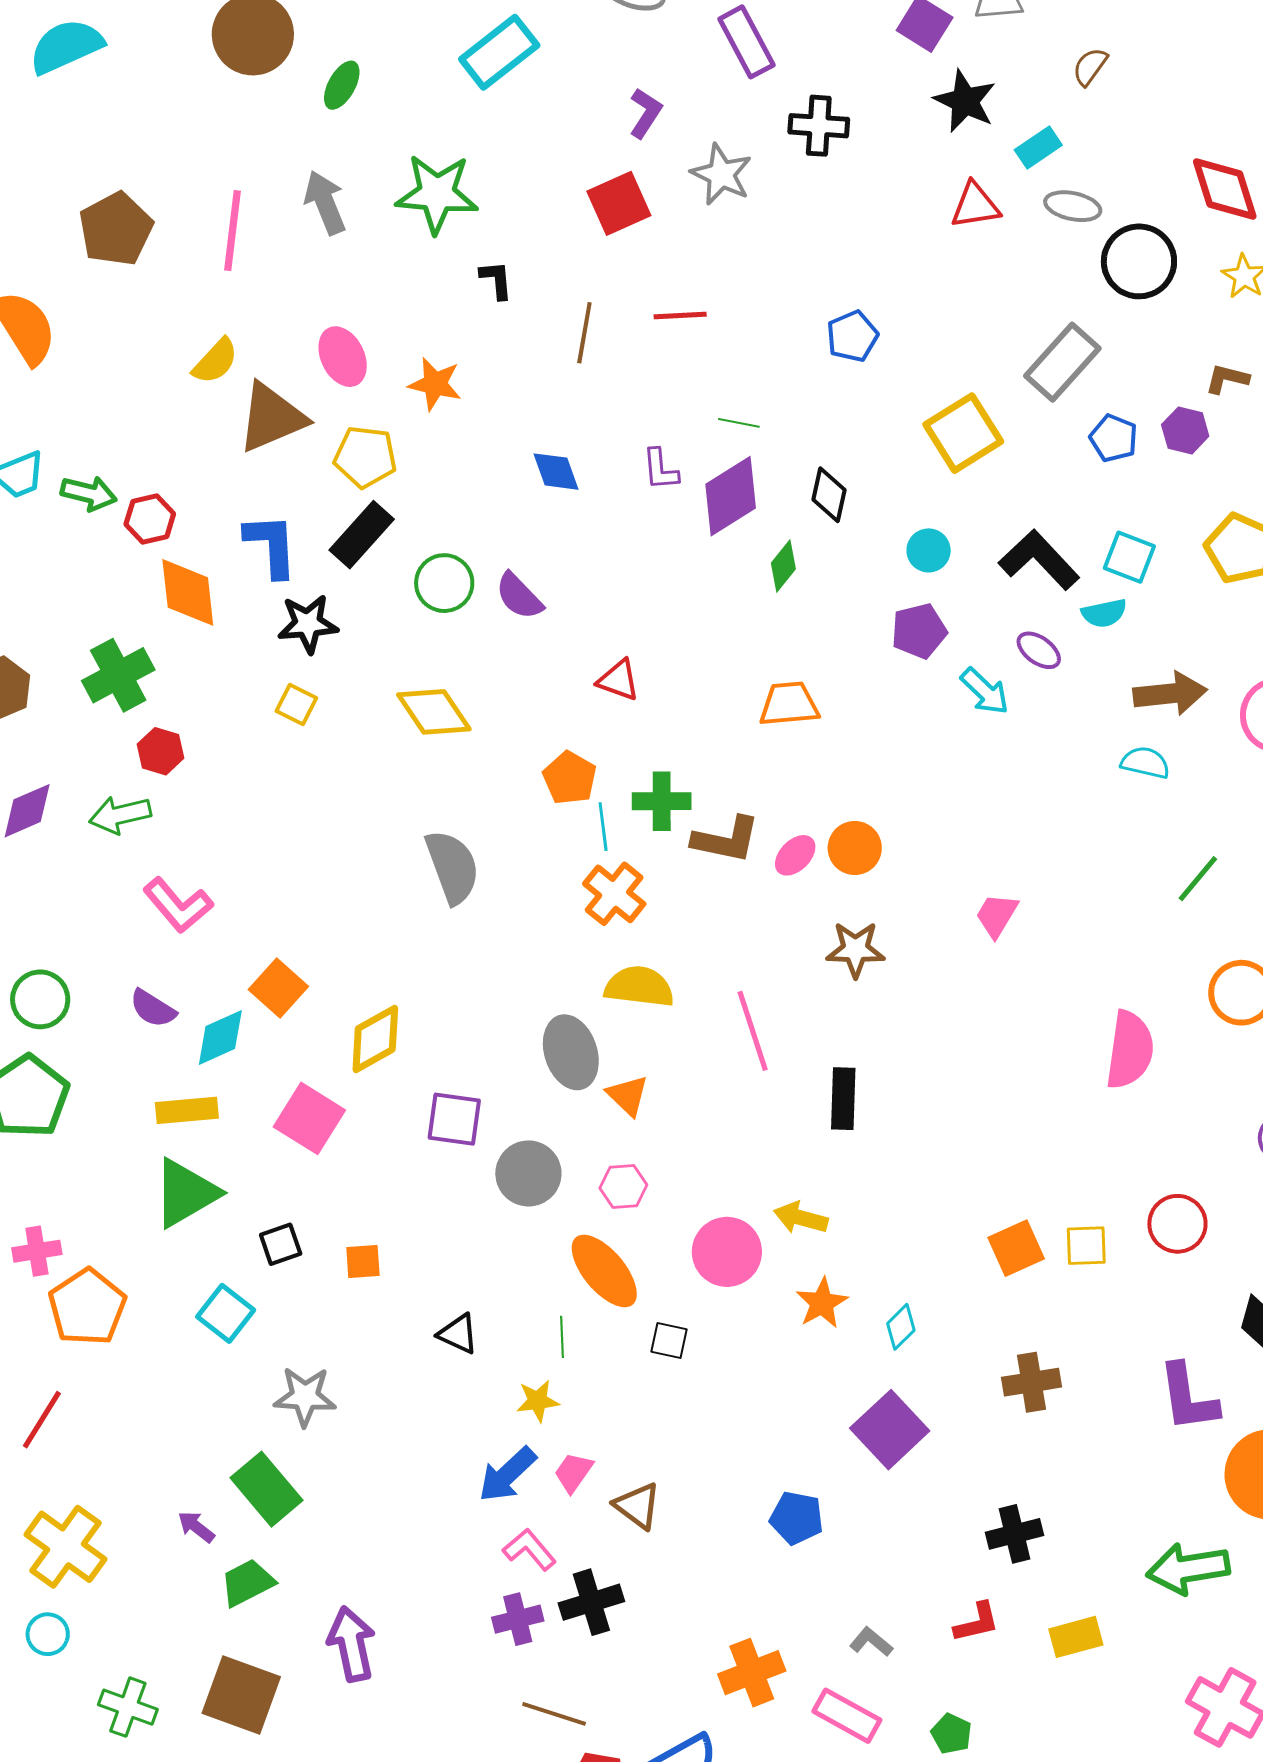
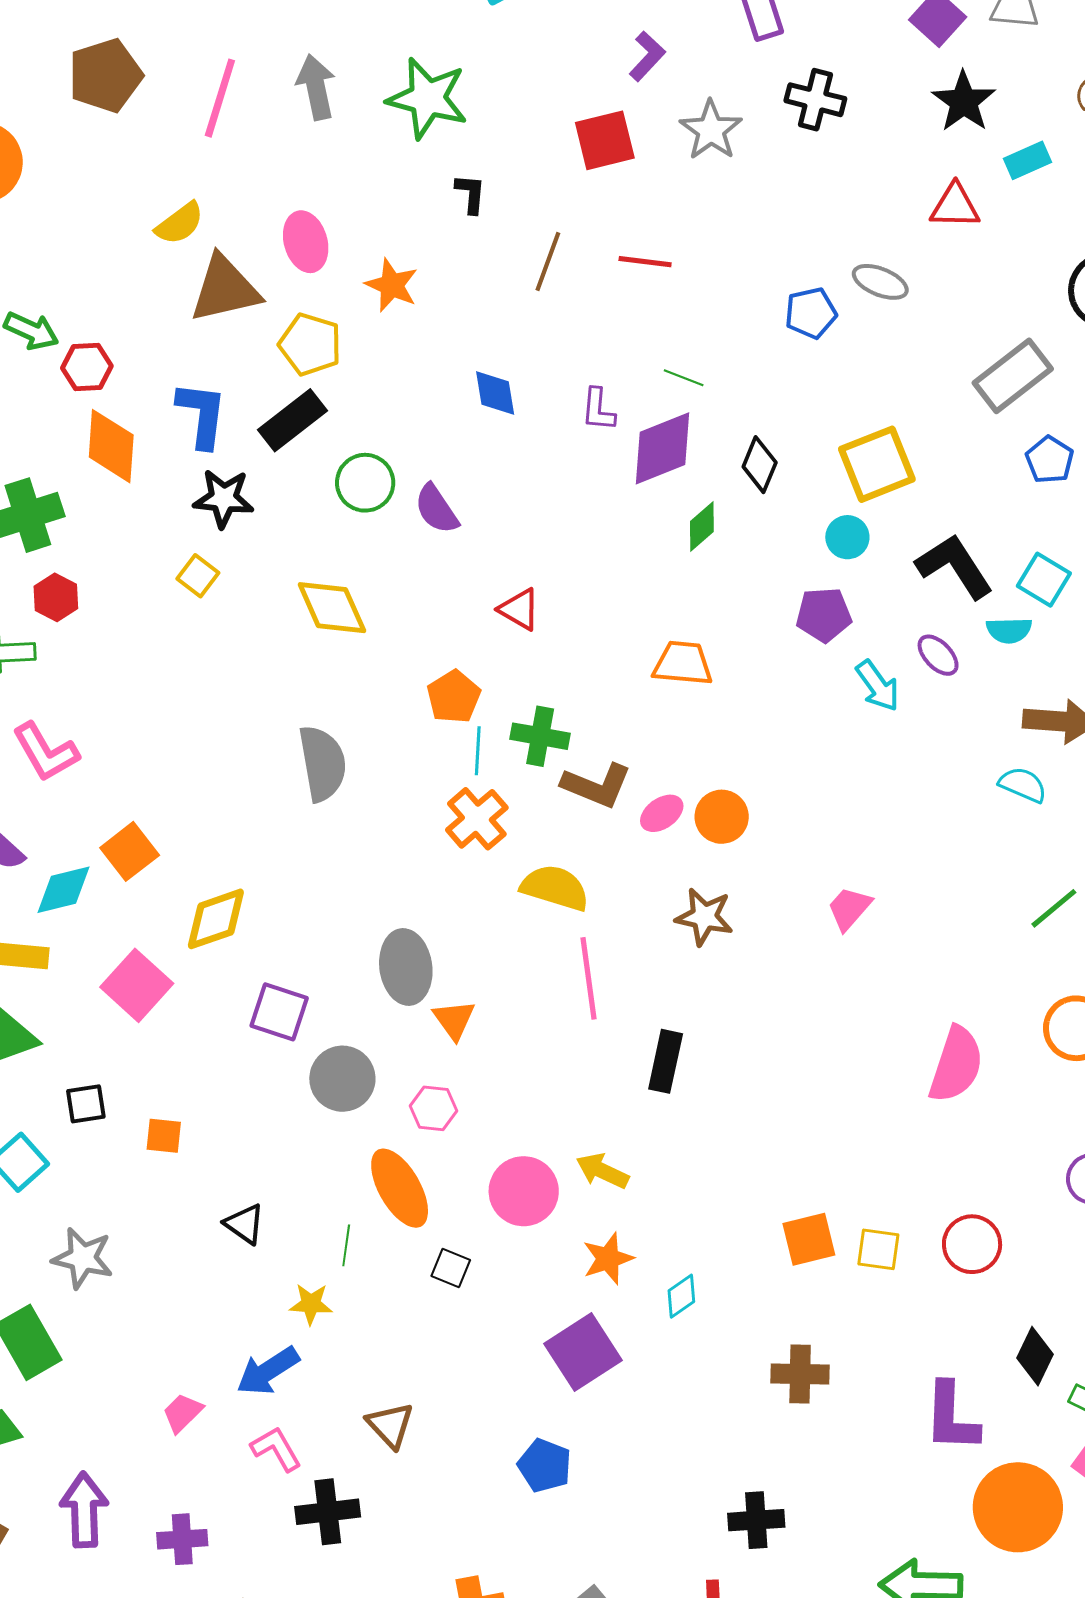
gray ellipse: (1073, 206) -> (880, 282), moved
yellow square: (963, 433) -> (877, 464), moved
yellow semicircle: (639, 987) -> (555, 888), moved
purple square: (890, 1430) -> (583, 1352), moved
pink trapezoid: (573, 1472) -> (183, 1413), moved
purple cross: (518, 1619) -> (182, 1539), moved

